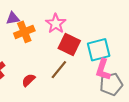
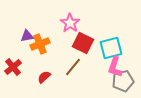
purple triangle: (13, 18) -> (27, 36), moved
orange cross: (24, 32) -> (40, 44), moved

